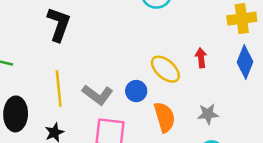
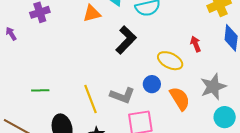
black L-shape: (59, 24) -> (126, 40), moved, turned 40
gray star: (208, 114) -> (213, 87), size x1.5

